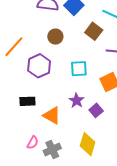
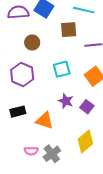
brown square: (94, 31) -> (69, 30), turned -30
pink semicircle: (33, 143) -> (31, 151), turned 72
yellow diamond: (88, 144) -> (85, 141), turned 45

